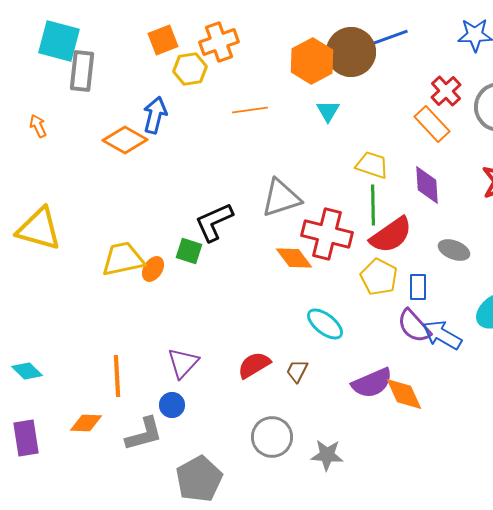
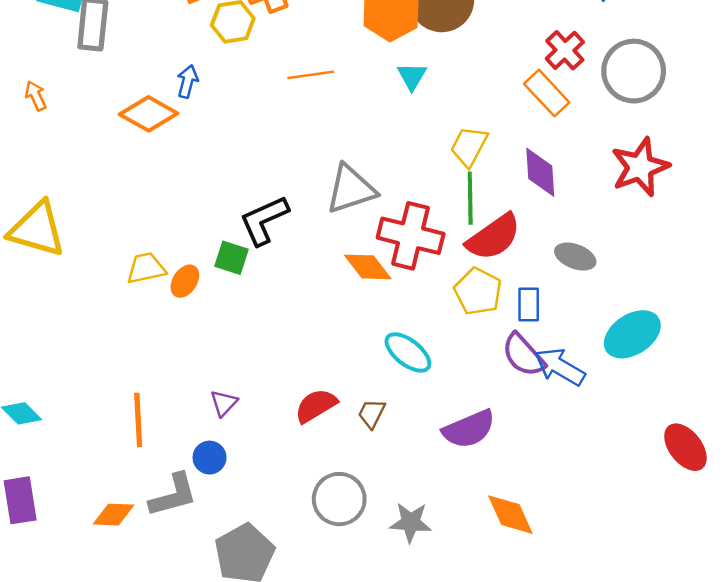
blue arrow: (155, 115) -> (187, 81), size x0.7
yellow trapezoid: (372, 165) -> (469, 146), turned -80
yellow trapezoid: (123, 259) -> (146, 268), size x0.7
purple triangle: (183, 363) -> (224, 403), size x0.7
orange diamond: (404, 394) -> (510, 515), moved
orange diamond: (86, 423) -> (114, 515), moved

